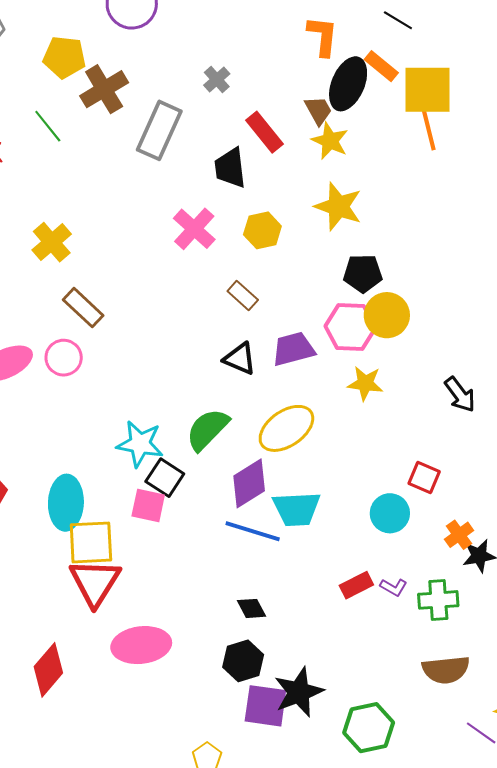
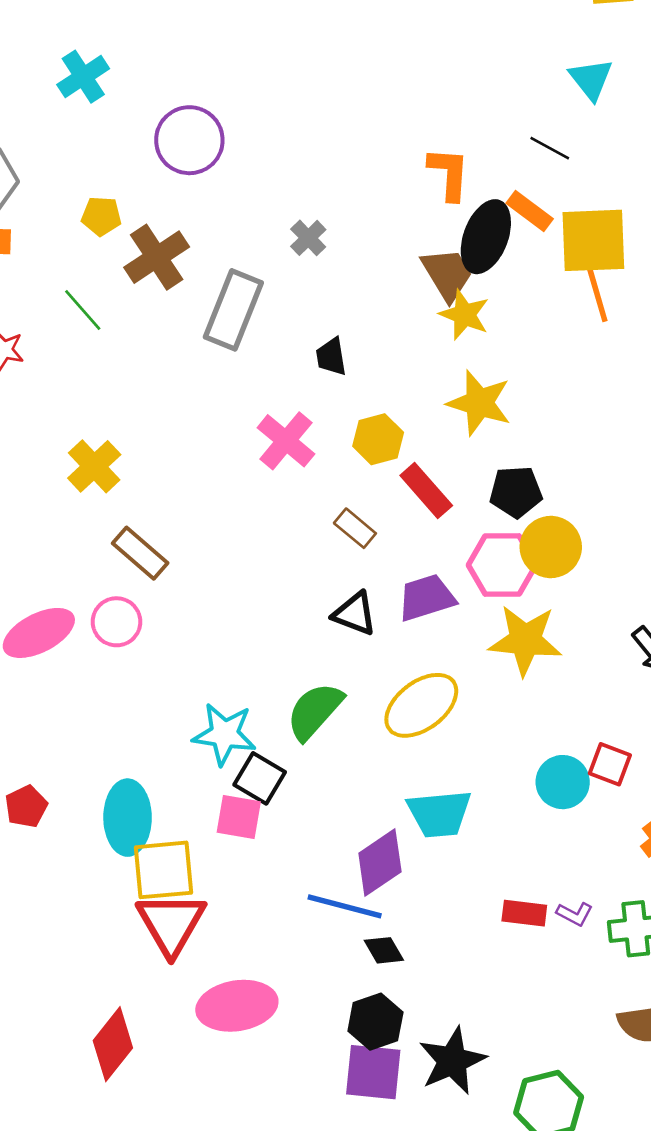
yellow pentagon: (64, 57) -> (101, 216), size x0.7
brown trapezoid: (318, 110) -> (447, 274), size x1.4
red rectangle: (264, 132) -> (426, 490), moved
black trapezoid: (230, 168) -> (331, 357), size x0.7
yellow star: (365, 383) -> (525, 640), size x1.5
purple diamond: (249, 483) -> (380, 862), moved
cyan circle: (390, 513) -> (563, 782), moved
blue line: (253, 531) -> (345, 906), moved
red rectangle: (356, 585) -> (524, 913), turned 36
purple square: (265, 706) -> (373, 1072), moved

